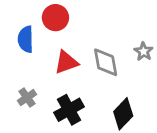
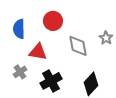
red circle: (55, 18) -> (53, 21), moved
red triangle: (66, 62) -> (38, 52), moved, turned 30

